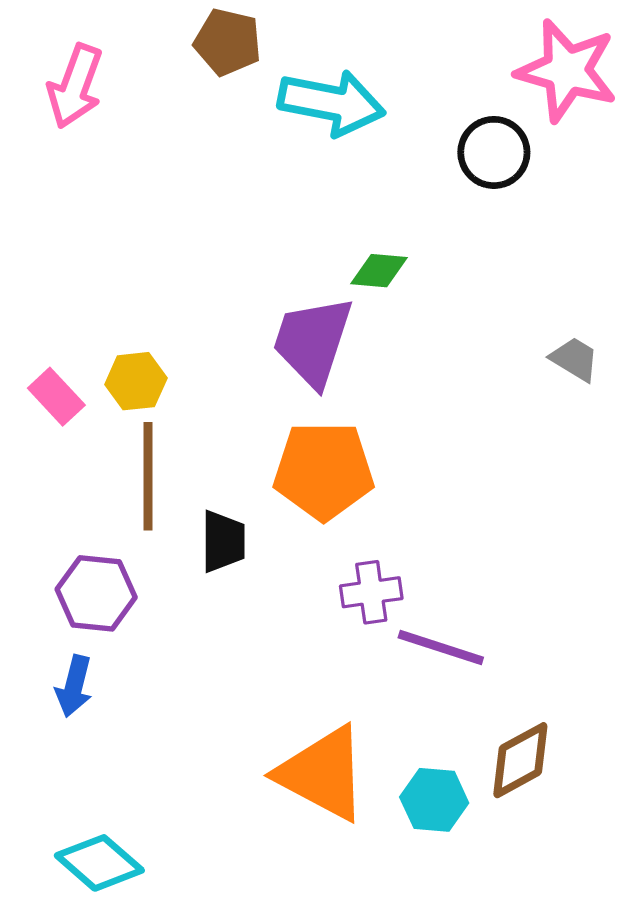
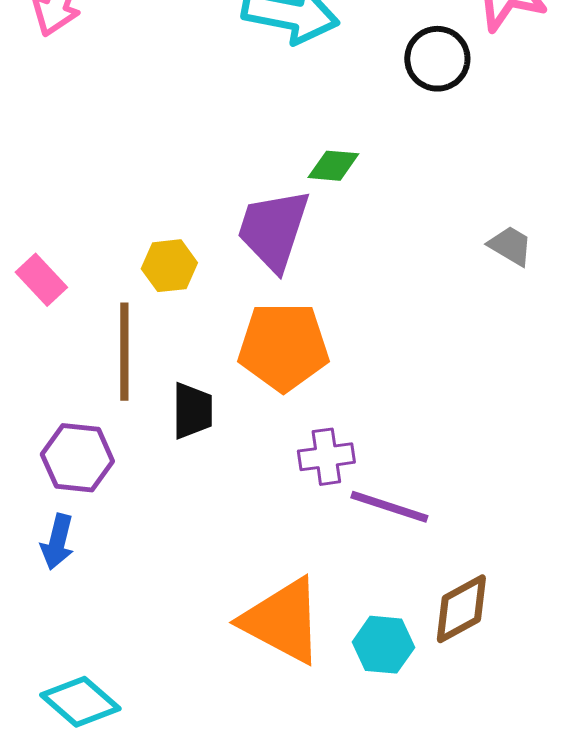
yellow hexagon: (136, 381) -> (169, 266), moved

